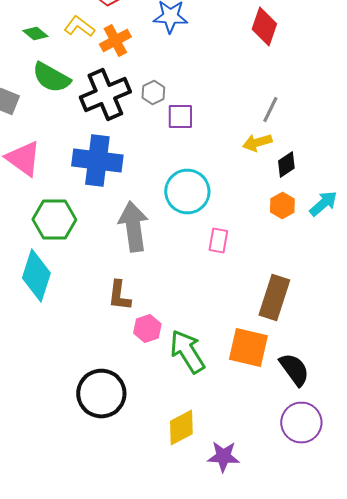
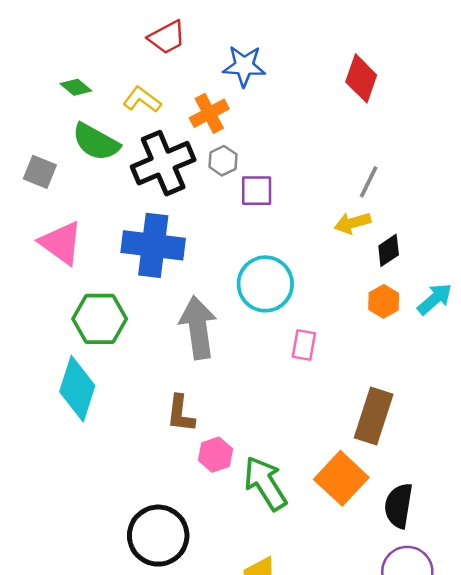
yellow L-shape: (79, 26) -> (142, 100), moved
orange cross: (115, 40) -> (209, 113), moved
orange square: (248, 348) -> (341, 478), turned 30
black semicircle: (294, 370) -> (399, 506), turned -135

